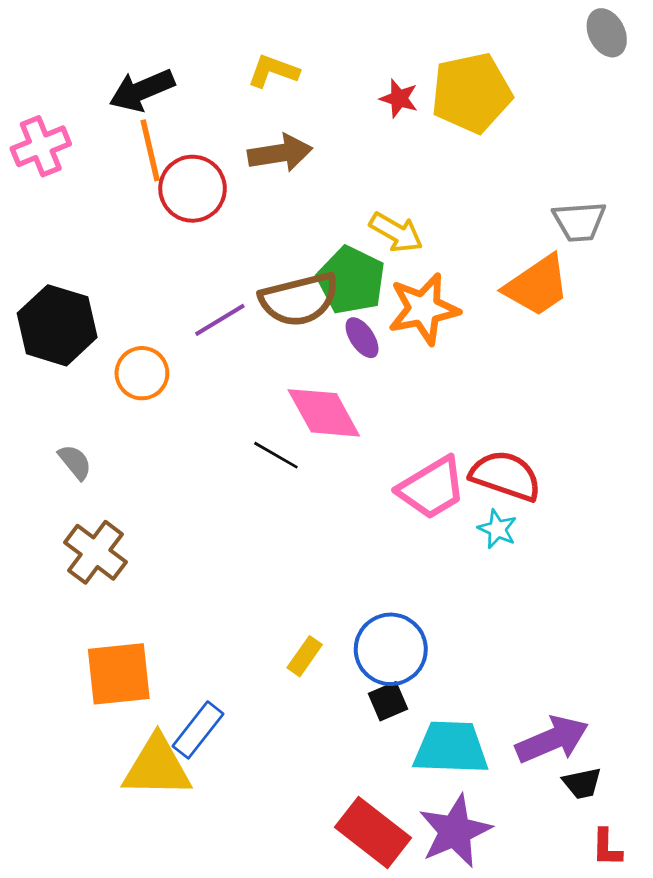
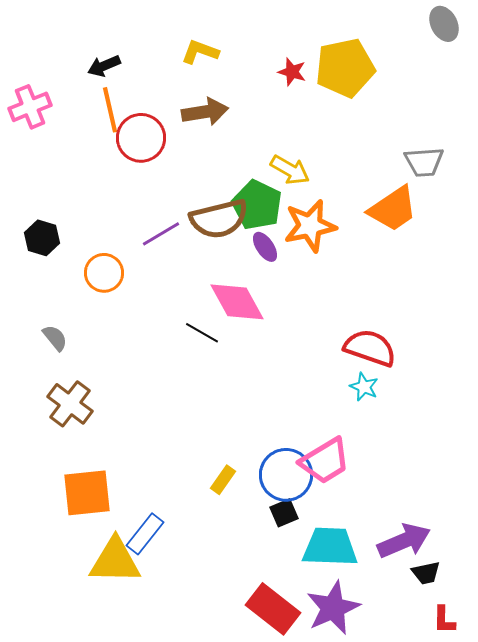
black arrow: (142, 90) -> (104, 66), size x0.7
black hexagon: (57, 325) -> (42, 238), size x0.6
pink trapezoid: (432, 488) -> (325, 461), moved

